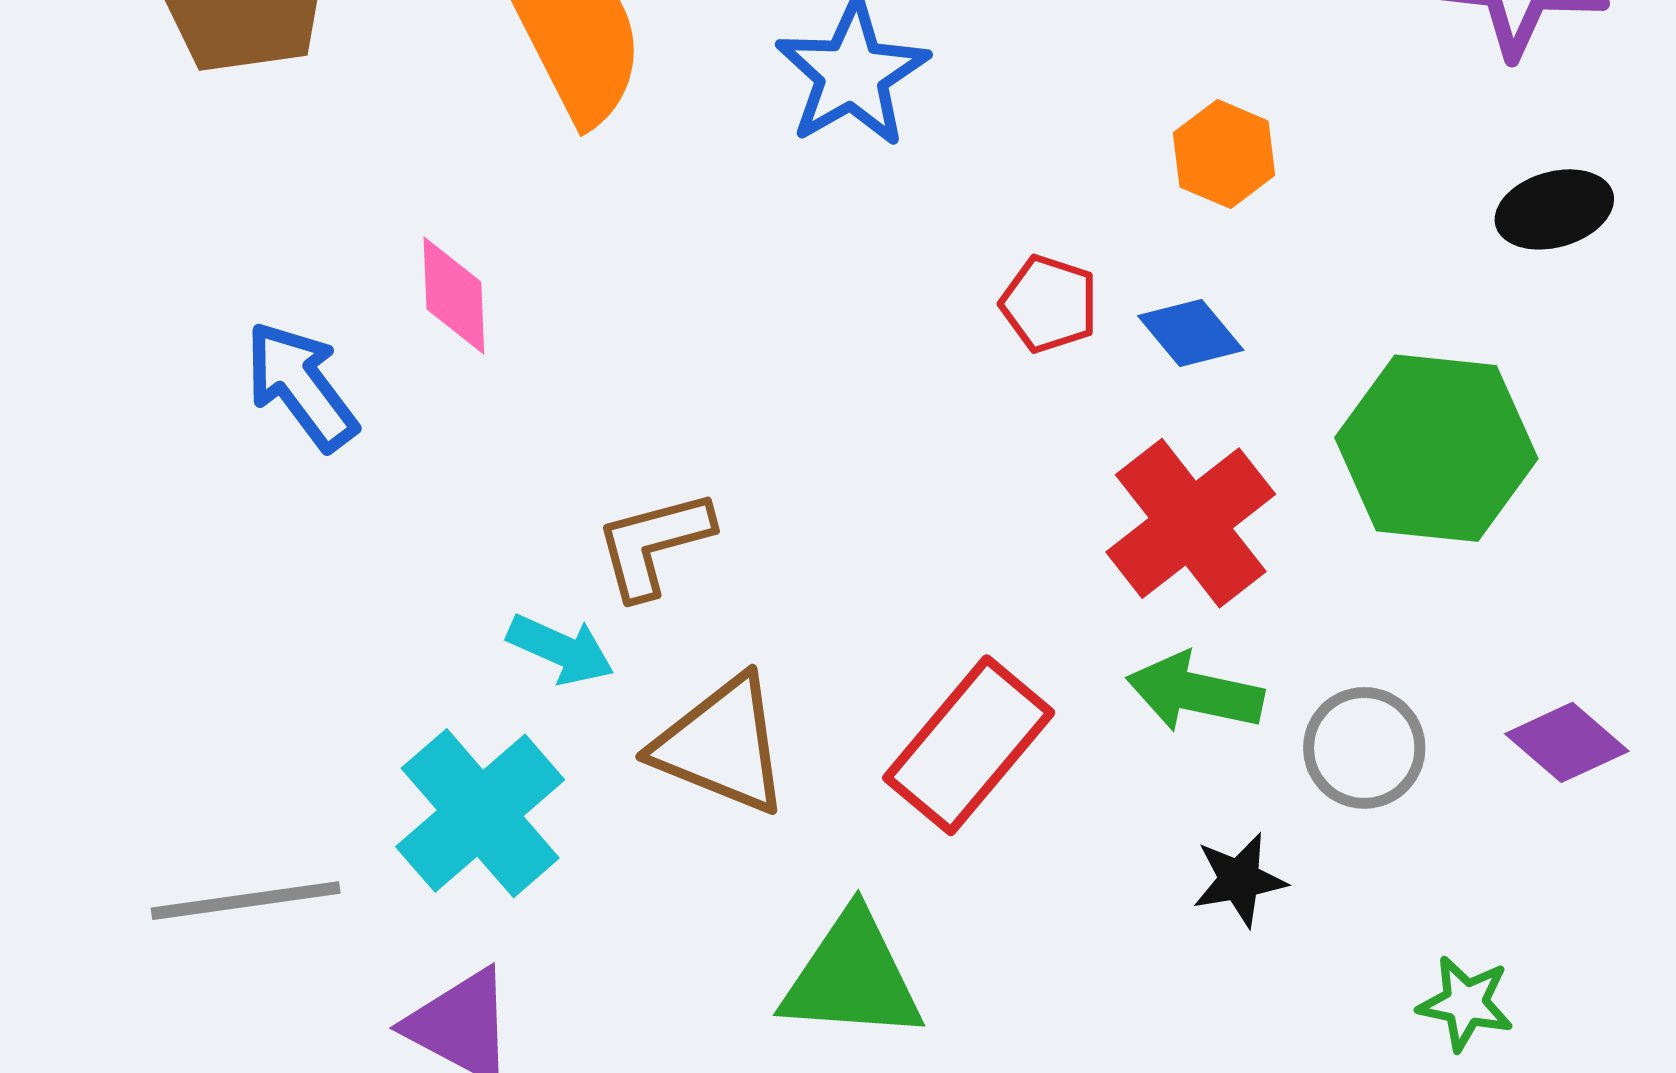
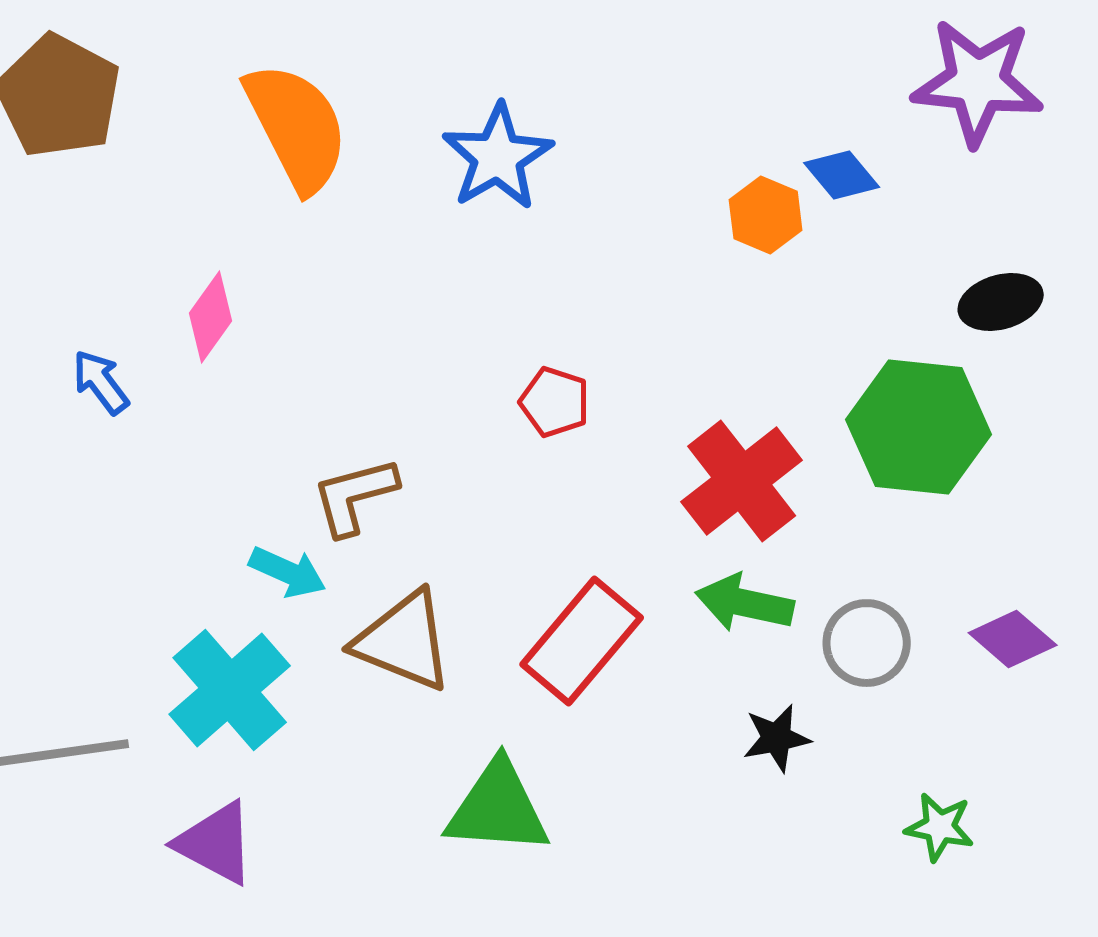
black ellipse: (1554, 209) -> (1001, 302), moved
pink diamond: (454, 296) -> (211, 317), turned 38
red pentagon: (1049, 304) -> (555, 402), moved
blue diamond: (1191, 333) -> (842, 175), moved
blue arrow: (301, 386) -> (101, 382), size x0.7

